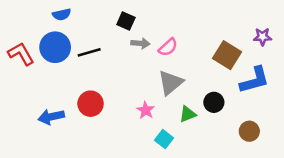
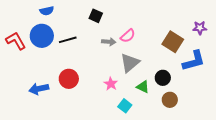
gray arrow: (140, 43) -> (109, 42), moved
green triangle: (188, 114) -> (143, 87), turned 48
brown circle: (249, 131) -> (170, 100), moved

